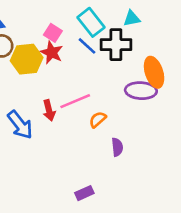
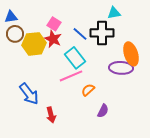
cyan rectangle: (91, 22) -> (75, 58), moved
red arrow: (49, 110) -> (51, 115), moved
purple semicircle: (117, 147) -> (103, 111), turned 32

